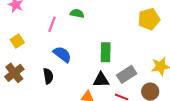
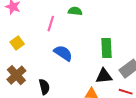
black semicircle: (48, 76) -> (44, 87), moved

